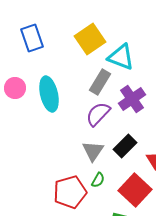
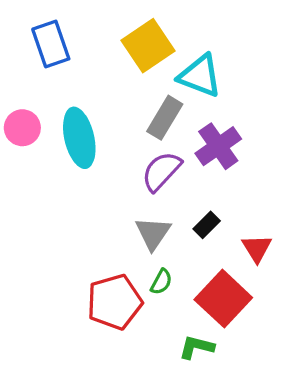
black rectangle: (125, 146) -> (207, 225), size x0.7

